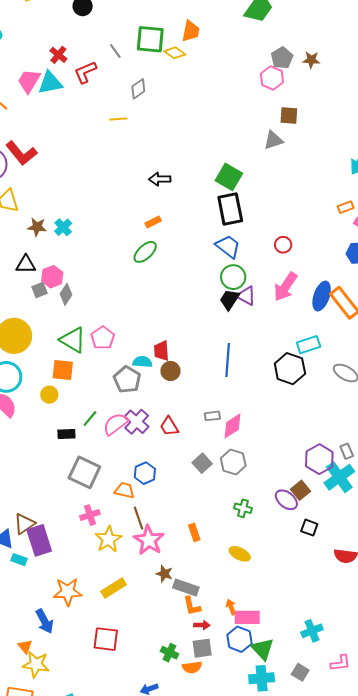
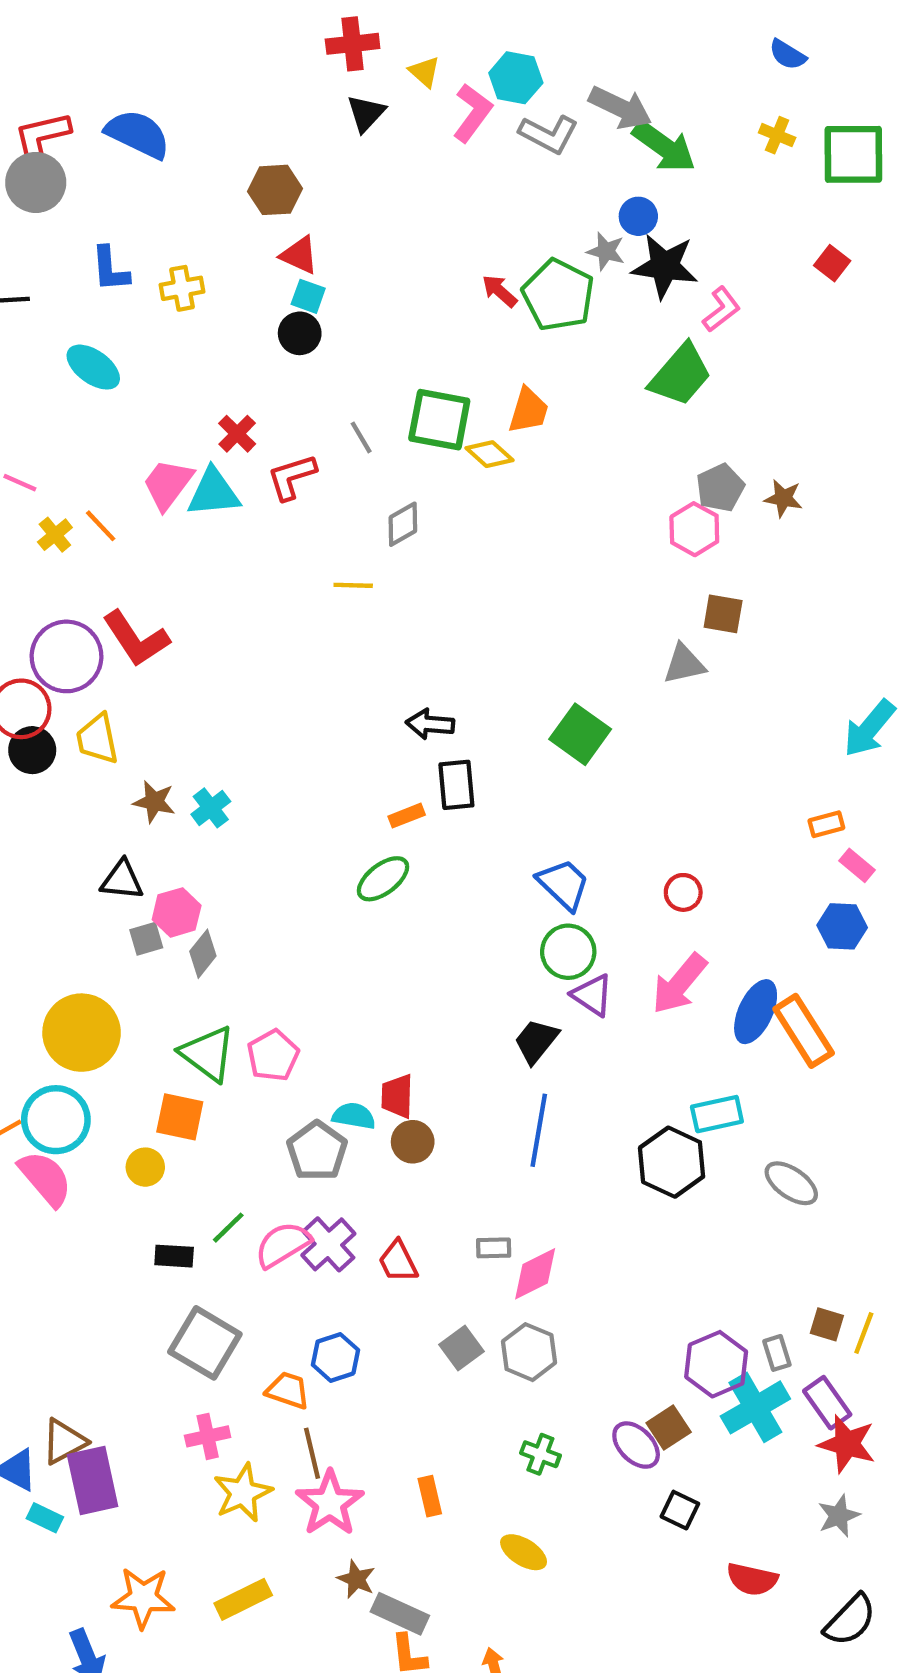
black rectangle: (230, 209) -> (456, 785), moved, size x0.7
black trapezoid: (229, 300) -> (536, 1041), moved

